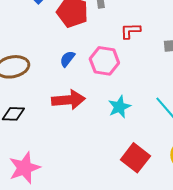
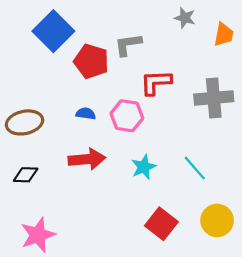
red L-shape: (130, 31) -> (156, 82), size x1.4
blue semicircle: (67, 59) -> (86, 114), turned 60

